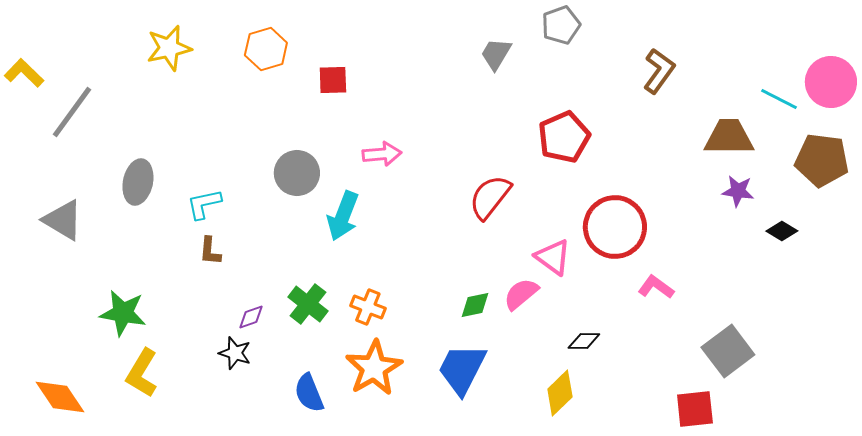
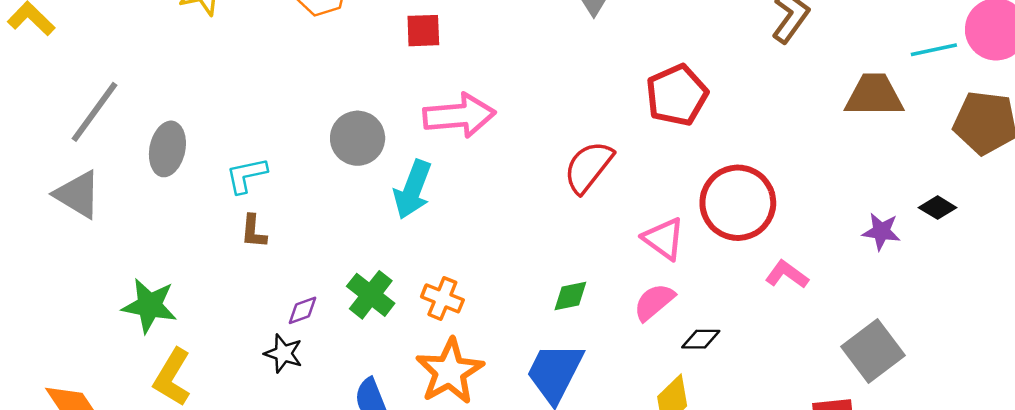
red square: (333, 80) -> (423, 31), moved
cyan line: (779, 99) -> (934, 50), turned -39
gray line: (72, 112) -> (94, 112), moved
pink arrow: (382, 154) -> (459, 115), size x1.5
purple star: (738, 191) -> (881, 231), moved
pink semicircle: (521, 294) -> (654, 302), moved

